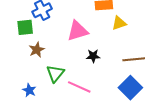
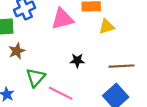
pink triangle: (78, 31) -> (62, 19), moved

